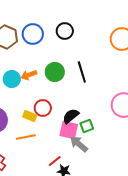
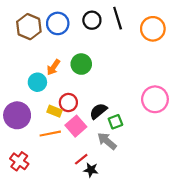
black line: (82, 72) -> (118, 18), moved
orange arrow: (29, 75) -> (53, 67), turned -35
cyan circle: (12, 79) -> (37, 82), moved
pink square: (69, 130) -> (76, 126), moved, turned 36

